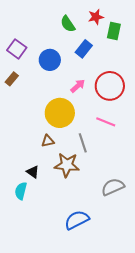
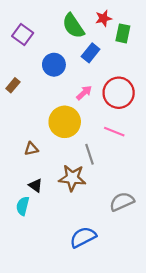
green semicircle: (68, 24) -> (73, 26), size x1.4
purple square: (17, 49) -> (23, 35), moved
brown triangle: (48, 141) -> (31, 149), moved

